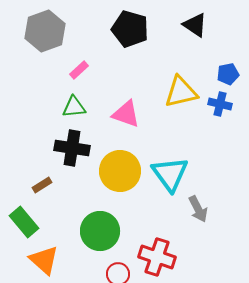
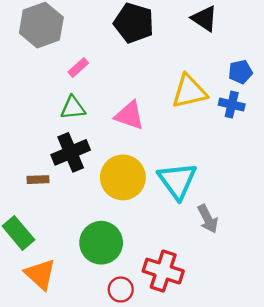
black cross: (72, 148) -> (71, 152), turned -32
brown rectangle: (42, 185) -> (38, 180), moved, turned 30

